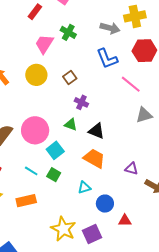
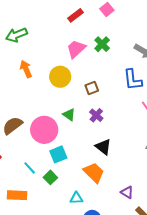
green triangle: (71, 125) -> (69, 115), moved

